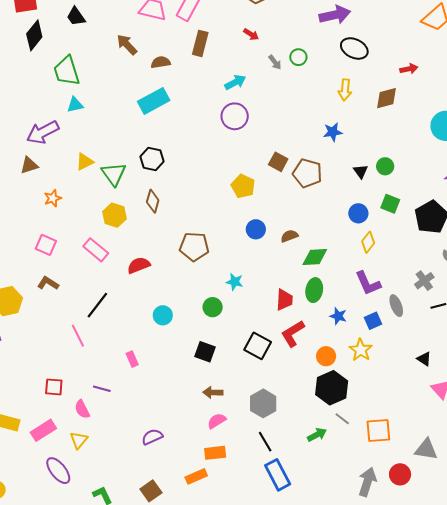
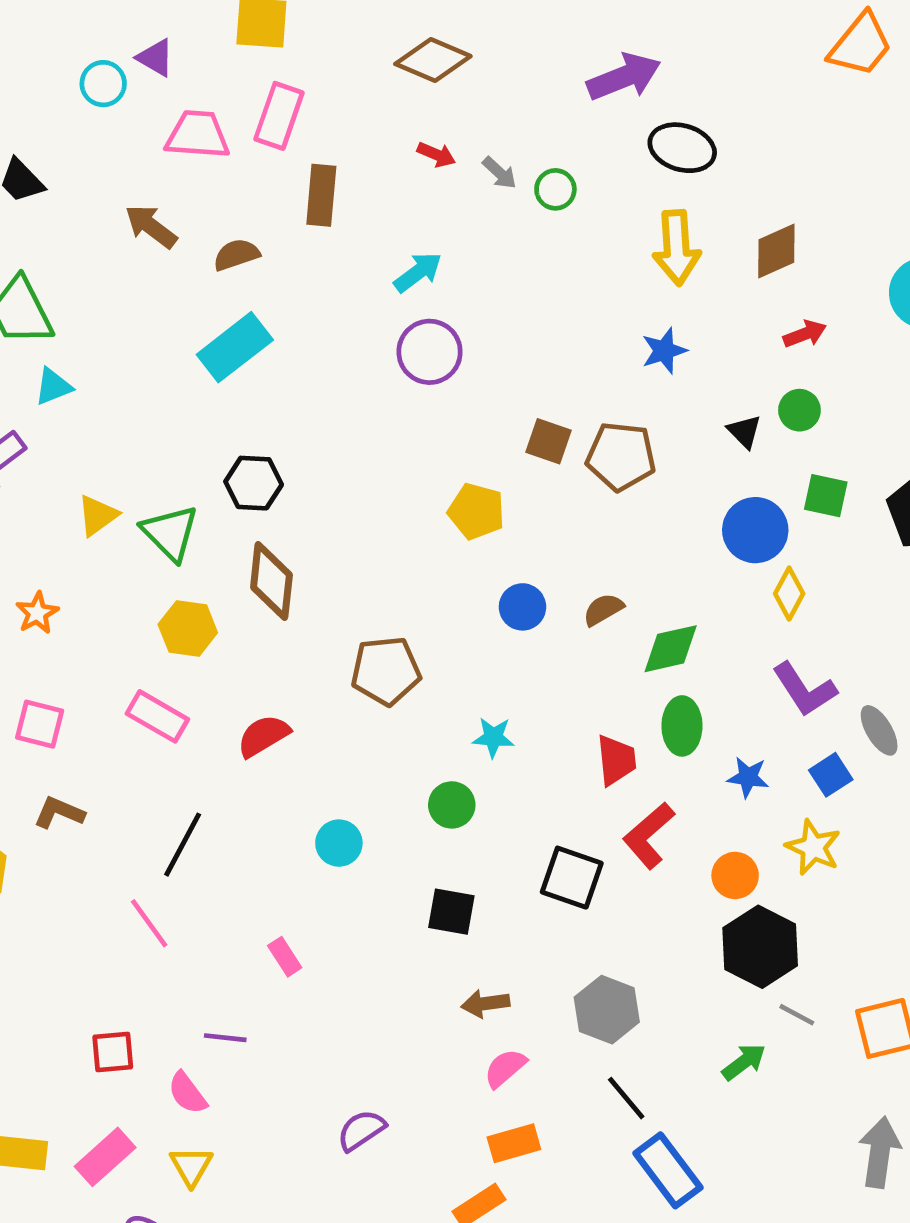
gray arrow: (275, 62) -> (499, 173), moved
red arrow: (409, 69) -> (805, 334), moved
yellow arrow: (345, 90) -> (677, 248), size x1.4
brown diamond: (153, 201) -> (271, 581), size x1.4
blue circle: (358, 213) -> (755, 530), size x1.4

